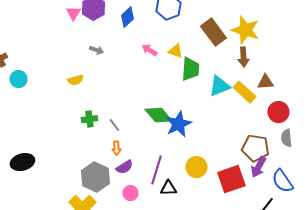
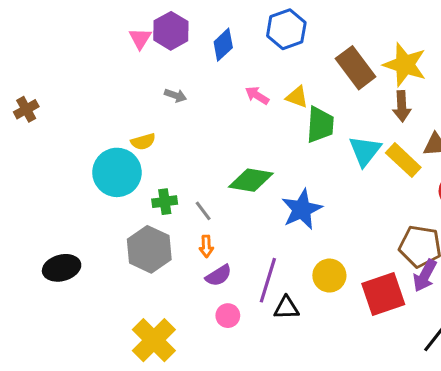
cyan circle: (18, 79) -> (117, 172), moved, size x1.8
cyan triangle: (219, 86) -> (365, 151), turned -30
green diamond: (158, 115) -> (251, 180), moved, turned -40
gray hexagon: (95, 177) -> (149, 249), moved

